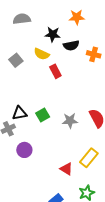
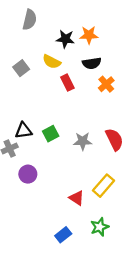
orange star: (77, 17) -> (89, 35), moved
gray semicircle: (22, 19) -> (30, 20), turned 108
black semicircle: (71, 45) -> (92, 63), moved
orange cross: (94, 54) -> (106, 84), moved, turned 32

